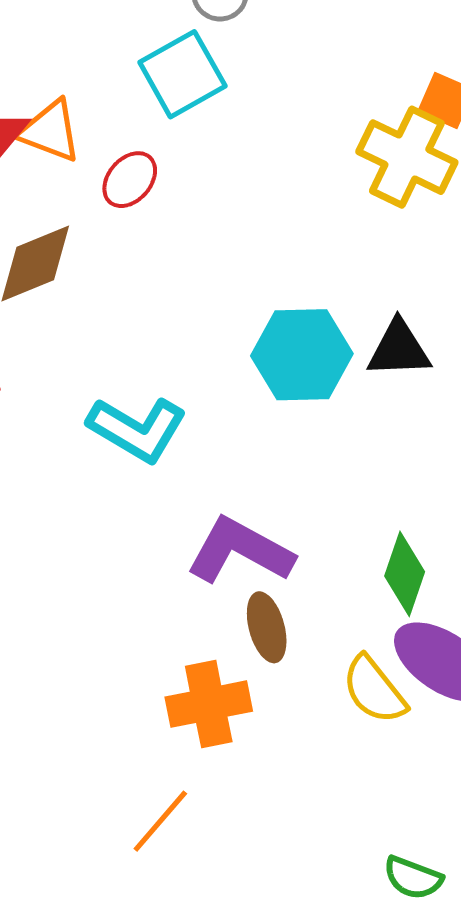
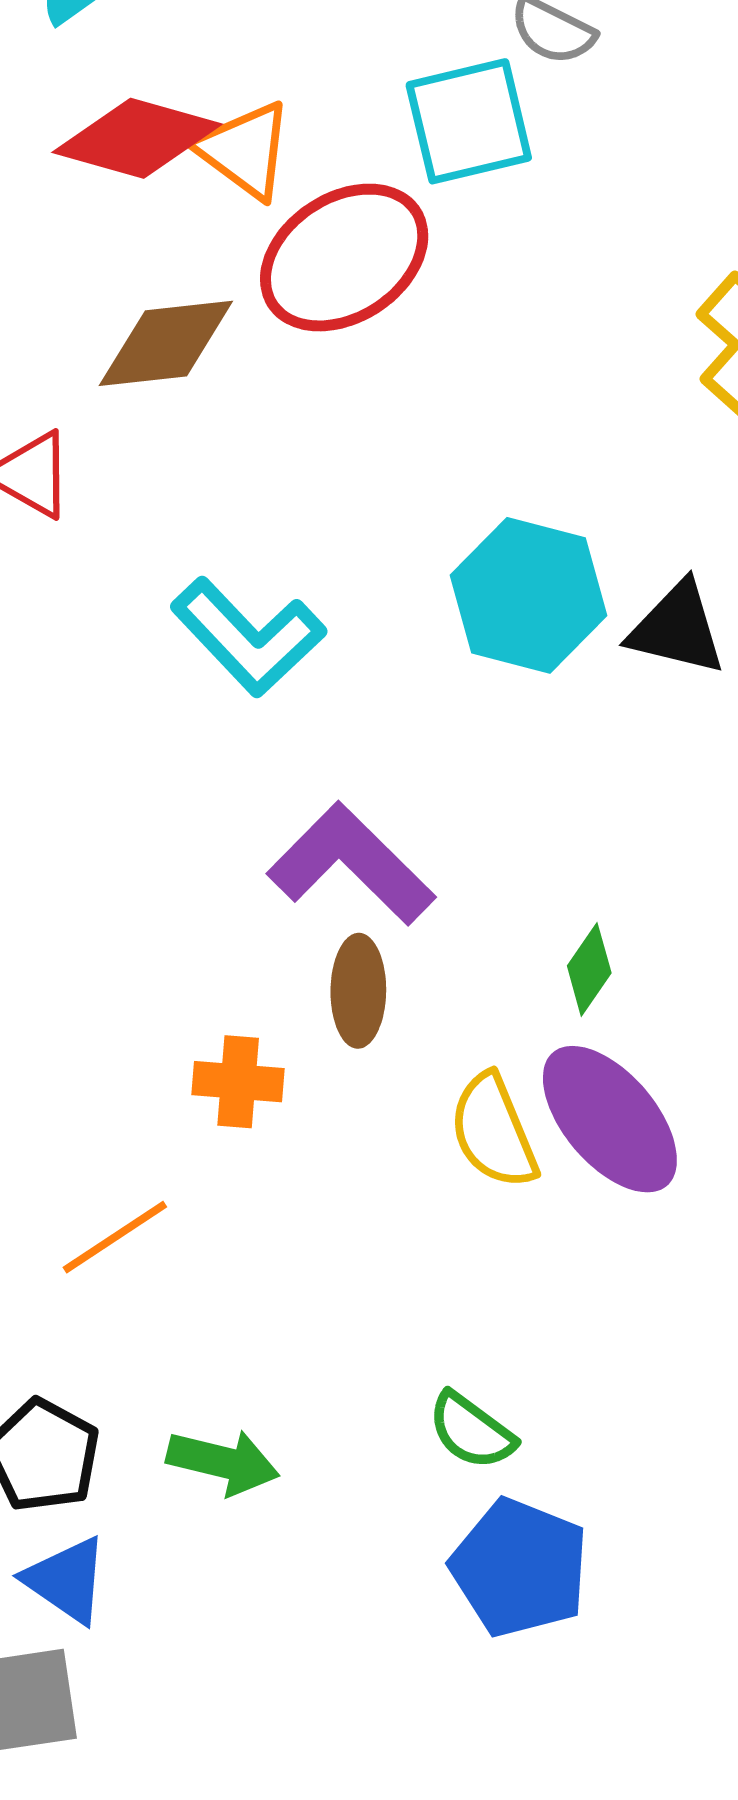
red ellipse: (130, 180) -> (344, 258), size x1.8
green diamond: (405, 574) -> (589, 969), size x0.7
orange cross: (209, 704) -> (238, 1082), size x0.7

